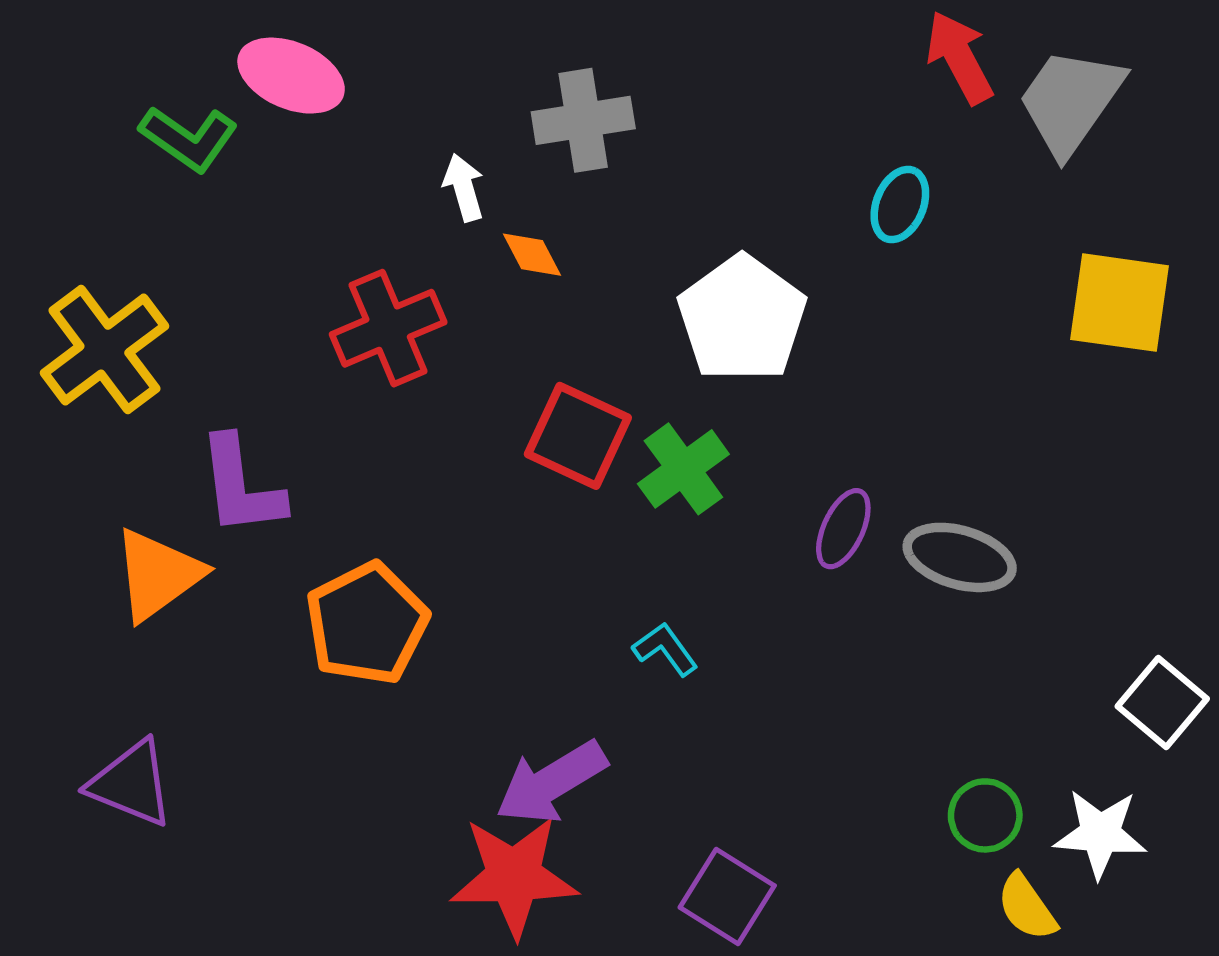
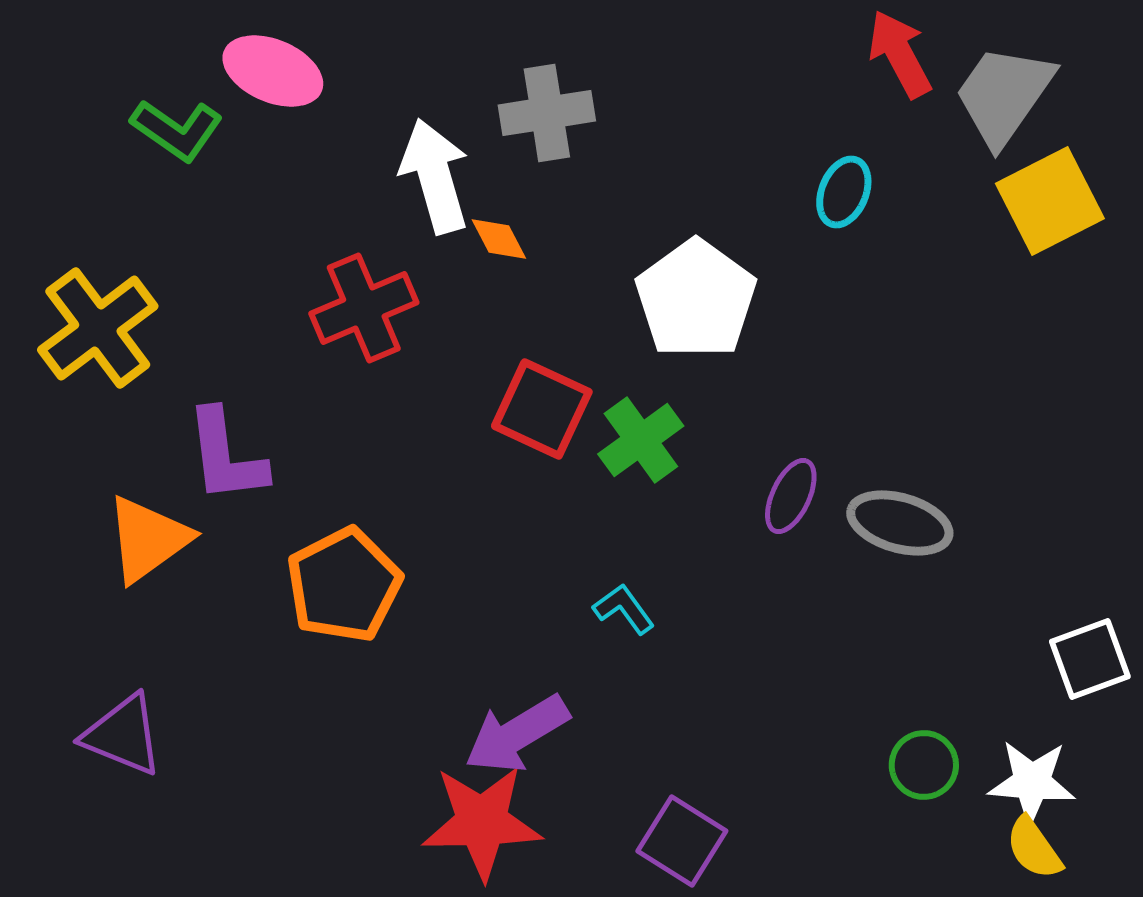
white arrow: (464, 187) -> (435, 176), size x1.8
yellow square: (1120, 303) -> (1050, 201), moved, turned -35
white square: (1162, 702) -> (1090, 659), turned 30
yellow semicircle: (1027, 907) -> (1034, 848), moved

